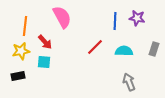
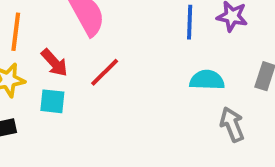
red line: (95, 47) -> (105, 72), moved
gray arrow: (129, 82) -> (232, 124), moved

